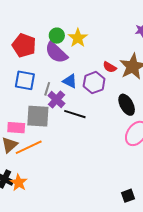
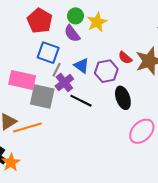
purple semicircle: (56, 53) -> (72, 34), size x0.7
blue square: (25, 80) -> (48, 53), moved
black ellipse: (127, 105) -> (123, 98), moved
pink rectangle: (16, 128) -> (22, 80), moved, size x1.4

